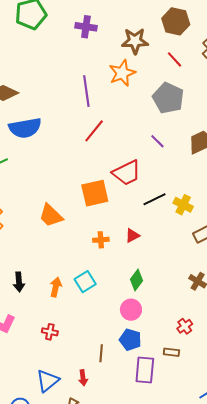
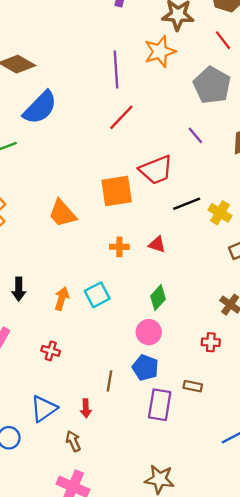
blue semicircle: (25, 128) -> (40, 108), turned -40
red triangle: (132, 235) -> (157, 245), turned 42
red cross: (185, 326) -> (211, 342), moved, turned 35

